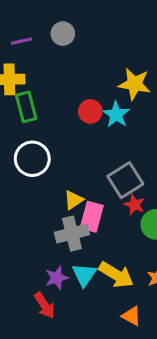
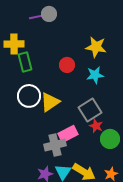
purple line: (22, 41) -> (36, 17), moved
cyan star: (116, 114) -> (95, 75), moved, turned 30
yellow triangle: (73, 200) -> (50, 102), moved, size x1.5
pink rectangle: (92, 217) -> (68, 134), turned 48

